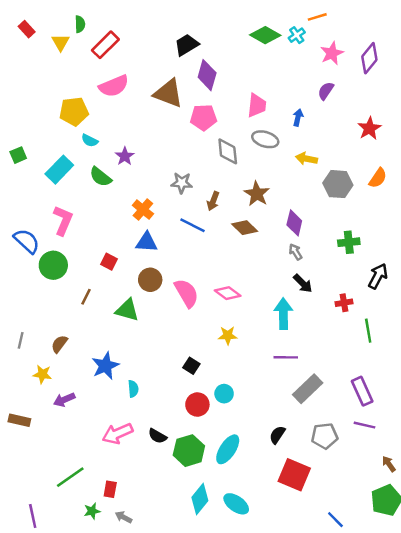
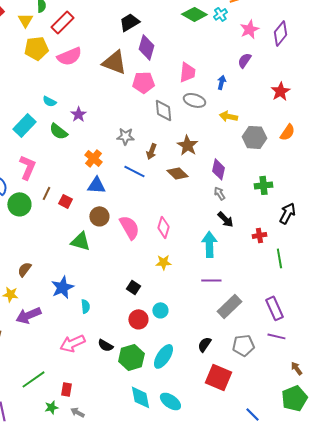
yellow pentagon: (74, 111) -> (36, 48), moved
pink diamond: (228, 293) -> (163, 227), turned 70
brown line: (86, 297) -> (46, 193), moved
purple arrow: (64, 400) -> (28, 315), size x1.4
cyan diamond: (200, 499) -> (140, 397), turned -50

